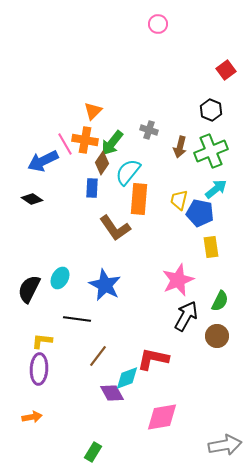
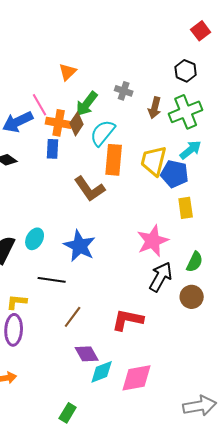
orange cross: (85, 140) -> (59, 123), moved
blue rectangle: (92, 188) -> (53, 149), moved
yellow trapezoid: (179, 200) -> (154, 161), size x1.5
cyan diamond: (127, 378) -> (102, 372), moved

